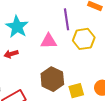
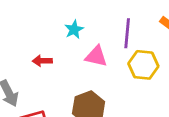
cyan star: (17, 27) -> (74, 30), moved, size x0.6

